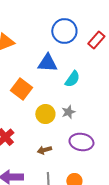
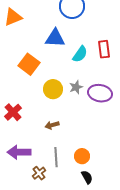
red rectangle: (96, 40) -> (104, 49), moved, turned -48
purple ellipse: (81, 142) -> (100, 93), moved

